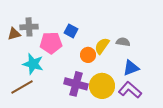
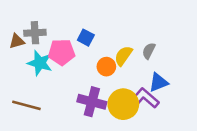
gray semicircle: (123, 42) -> (149, 51), turned -72
cyan star: (33, 64) -> (40, 63), moved
brown line: (22, 87) -> (26, 105), turned 45
purple L-shape: (130, 90) -> (145, 98), moved

